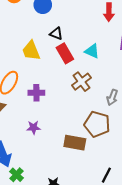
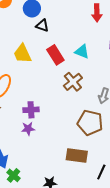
black triangle: (56, 34) -> (42, 26), moved
purple cross: (36, 93) -> (31, 110), moved
brown rectangle: (75, 143) -> (77, 155), moved

